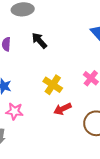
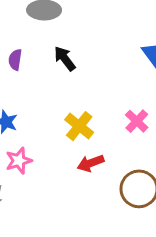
pink star: (14, 111) -> (19, 161), turned -30

